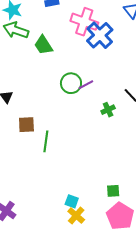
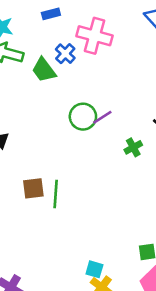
blue cross: (100, 35) -> (65, 54), moved, size x0.6
brown square: (26, 125) -> (33, 188), moved

